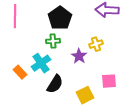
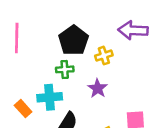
yellow cross: (96, 44) -> (104, 56), moved
cyan cross: (41, 63) -> (50, 97), turned 30

